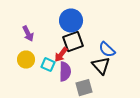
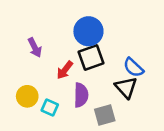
red arrow: (61, 55) -> (65, 70), moved
yellow circle: (26, 60) -> (27, 96), moved
cyan square: (48, 65) -> (50, 108), moved

